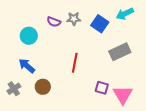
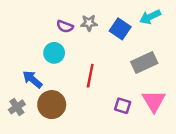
cyan circle: (29, 36) -> (54, 53), moved
brown circle: (43, 87) -> (52, 105), size x1.5
pink triangle: (123, 95) -> (154, 101), moved

